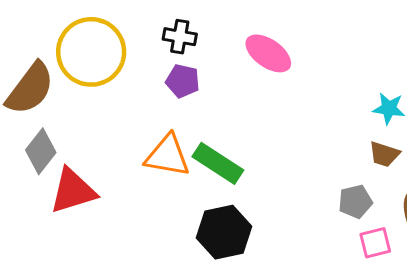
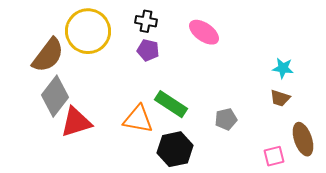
gray diamond: (41, 151) -> (55, 96), size x1.4
orange triangle: (167, 156) -> (138, 119), moved
gray pentagon: (355, 202) -> (226, 119), moved

